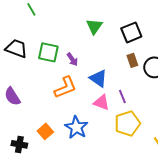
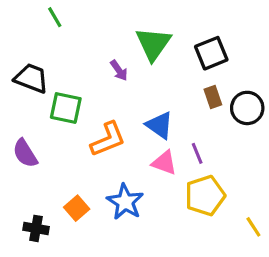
green triangle: (94, 26) -> (153, 44), size x1.4
green square: (48, 52) -> (66, 108), moved
purple arrow: (72, 59) -> (119, 70), moved

